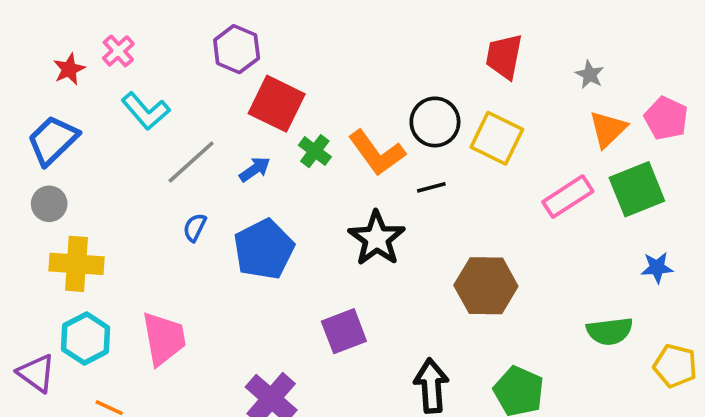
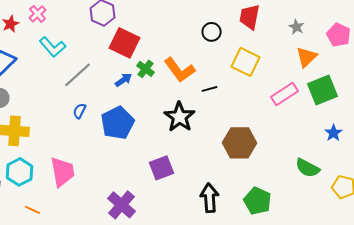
pink pentagon: (666, 118) -> (338, 35), moved
black circle: (435, 122) -> (212, 32), moved, size x0.7
blue arrow: (255, 169) -> (124, 80), moved
blue star: (657, 268) -> (334, 133), turned -30
green semicircle: (610, 331) -> (308, 168), turned 35

